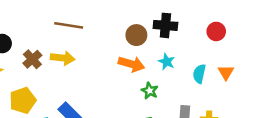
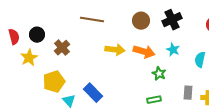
black cross: (165, 25) -> (172, 20), turned -30
brown circle: (136, 35) -> (141, 21), moved
yellow arrow: (63, 58) -> (115, 50), moved

